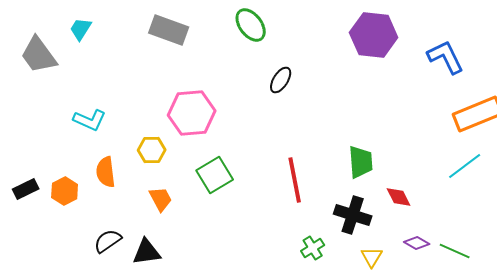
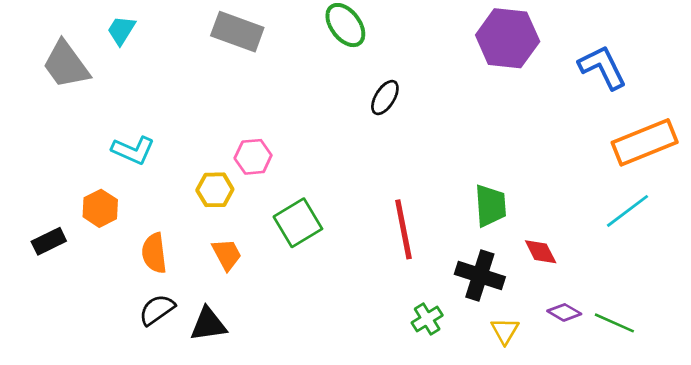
pink hexagon: (192, 113) -> (253, 157), moved, size x0.6
orange semicircle: (106, 172) -> (154, 253), moved
orange hexagon: (65, 191) -> (100, 208), moved

